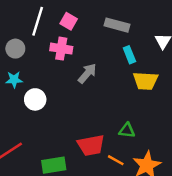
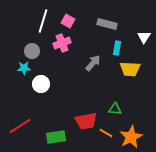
gray circle: (15, 49) -> (32, 51), moved
pink cross: (61, 49) -> (62, 43), turned -30
cyan rectangle: (129, 55) -> (117, 48), turned 32
gray arrow: (87, 73) -> (93, 63), moved

